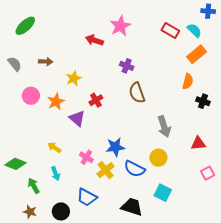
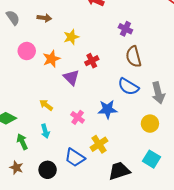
blue semicircle: (135, 169) -> (128, 87), moved
yellow cross: (106, 170) -> (99, 144), moved
black trapezoid: (132, 207) -> (119, 171), turned -40

